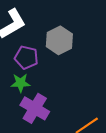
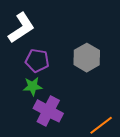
gray hexagon: (59, 40) -> (87, 58), moved

